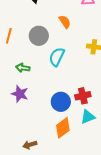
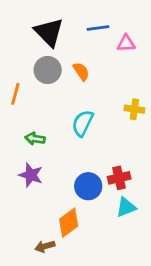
orange semicircle: (65, 22) -> (81, 71), moved
gray circle: (39, 36) -> (48, 70), moved
orange diamond: (63, 128) -> (69, 223), moved

